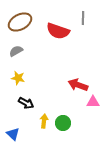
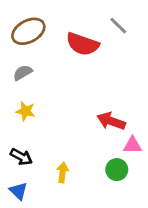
gray line: (83, 18) -> (118, 26), turned -48
black arrow: (26, 103) -> (21, 157), moved
green circle: (63, 123) -> (117, 170), moved

